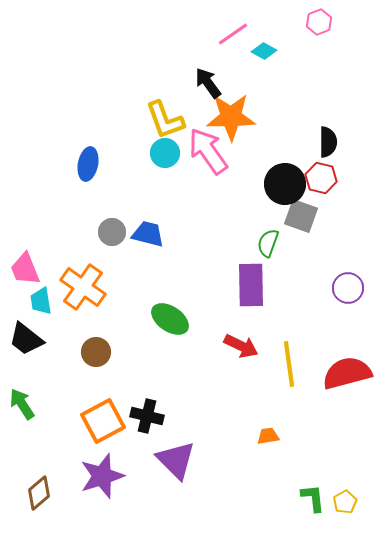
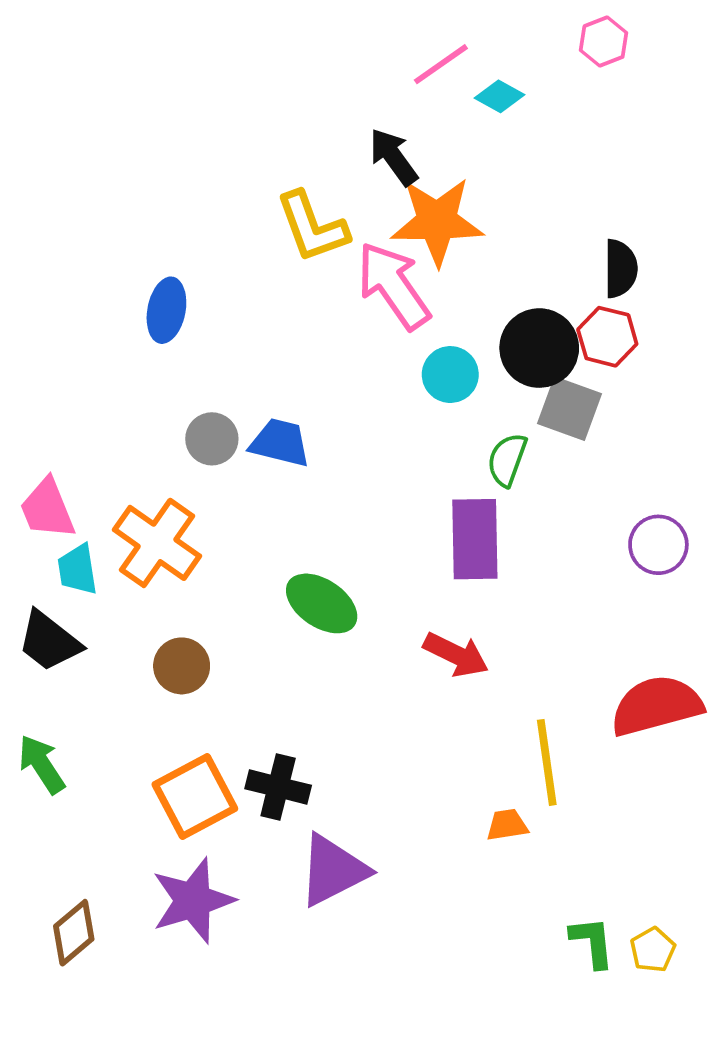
cyan circle: (165, 153) -> (450, 375), moved
yellow line: (289, 364) -> (547, 762), moved
purple triangle: (176, 460) -> (333, 870), turned 48

